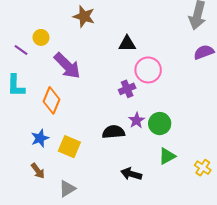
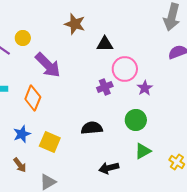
brown star: (84, 16) -> (75, 24), moved
purple star: (137, 120) -> (145, 88), moved
black arrow: (131, 174) -> (109, 168), turned -30

